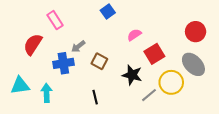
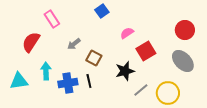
blue cross: (63, 63) -> (68, 83), moved
black star: (132, 75) -> (125, 71), turned -30
yellow circle: (171, 82) -> (168, 93), moved
cyan arrow: (47, 93) -> (46, 71), moved
black line: (95, 97) -> (89, 81), moved

